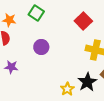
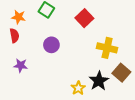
red square: (83, 21) -> (84, 18), moved

